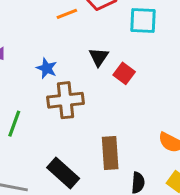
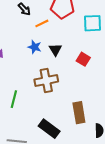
black triangle: (99, 57) -> (55, 50), moved
blue star: (47, 68) -> (35, 47), moved

